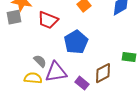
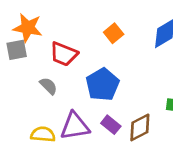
gray semicircle: (40, 61) -> (48, 86), moved
purple rectangle: (82, 83) -> (111, 125), moved

